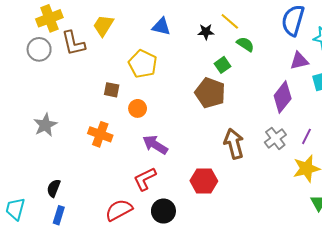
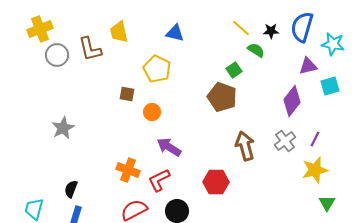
yellow cross: (49, 18) -> (40, 29), moved
yellow trapezoid: (103, 26) -> (119, 32), turned -45
black star: (206, 32) -> (271, 31), moved
orange cross: (100, 134) -> (128, 170), moved

